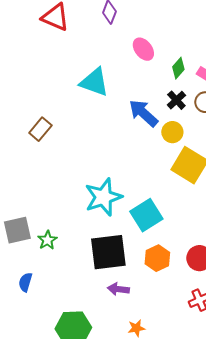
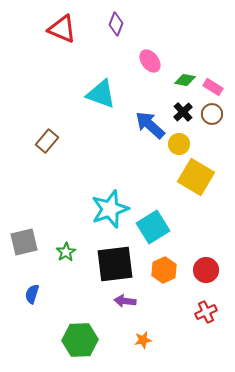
green diamond: (178, 68) -> (185, 80), turned 60
green star: (47, 240) -> (66, 252), moved

